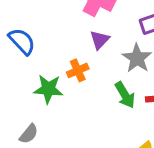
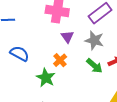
green star: (48, 89) -> (46, 78), turned -30

